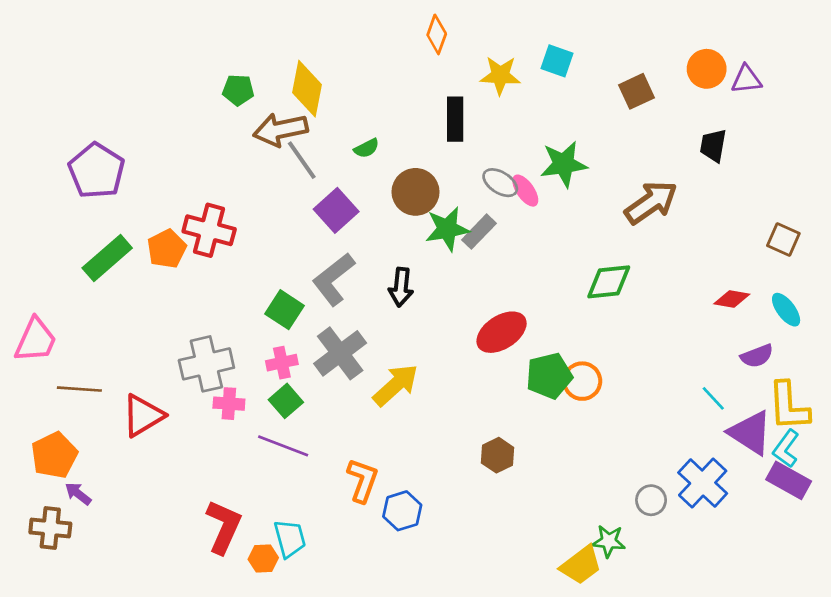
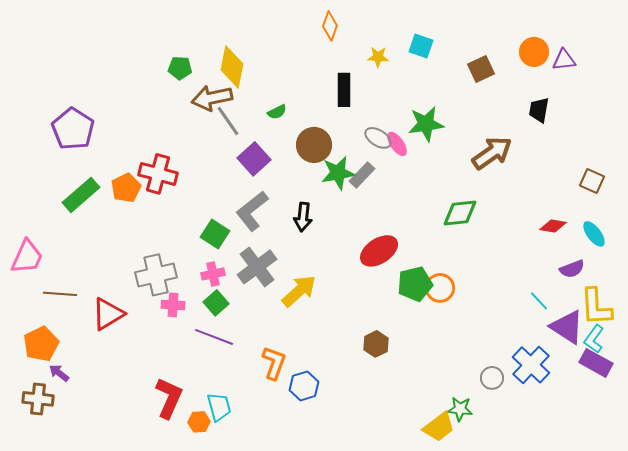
yellow star: (500, 75) -> (378, 57), size x0.7

